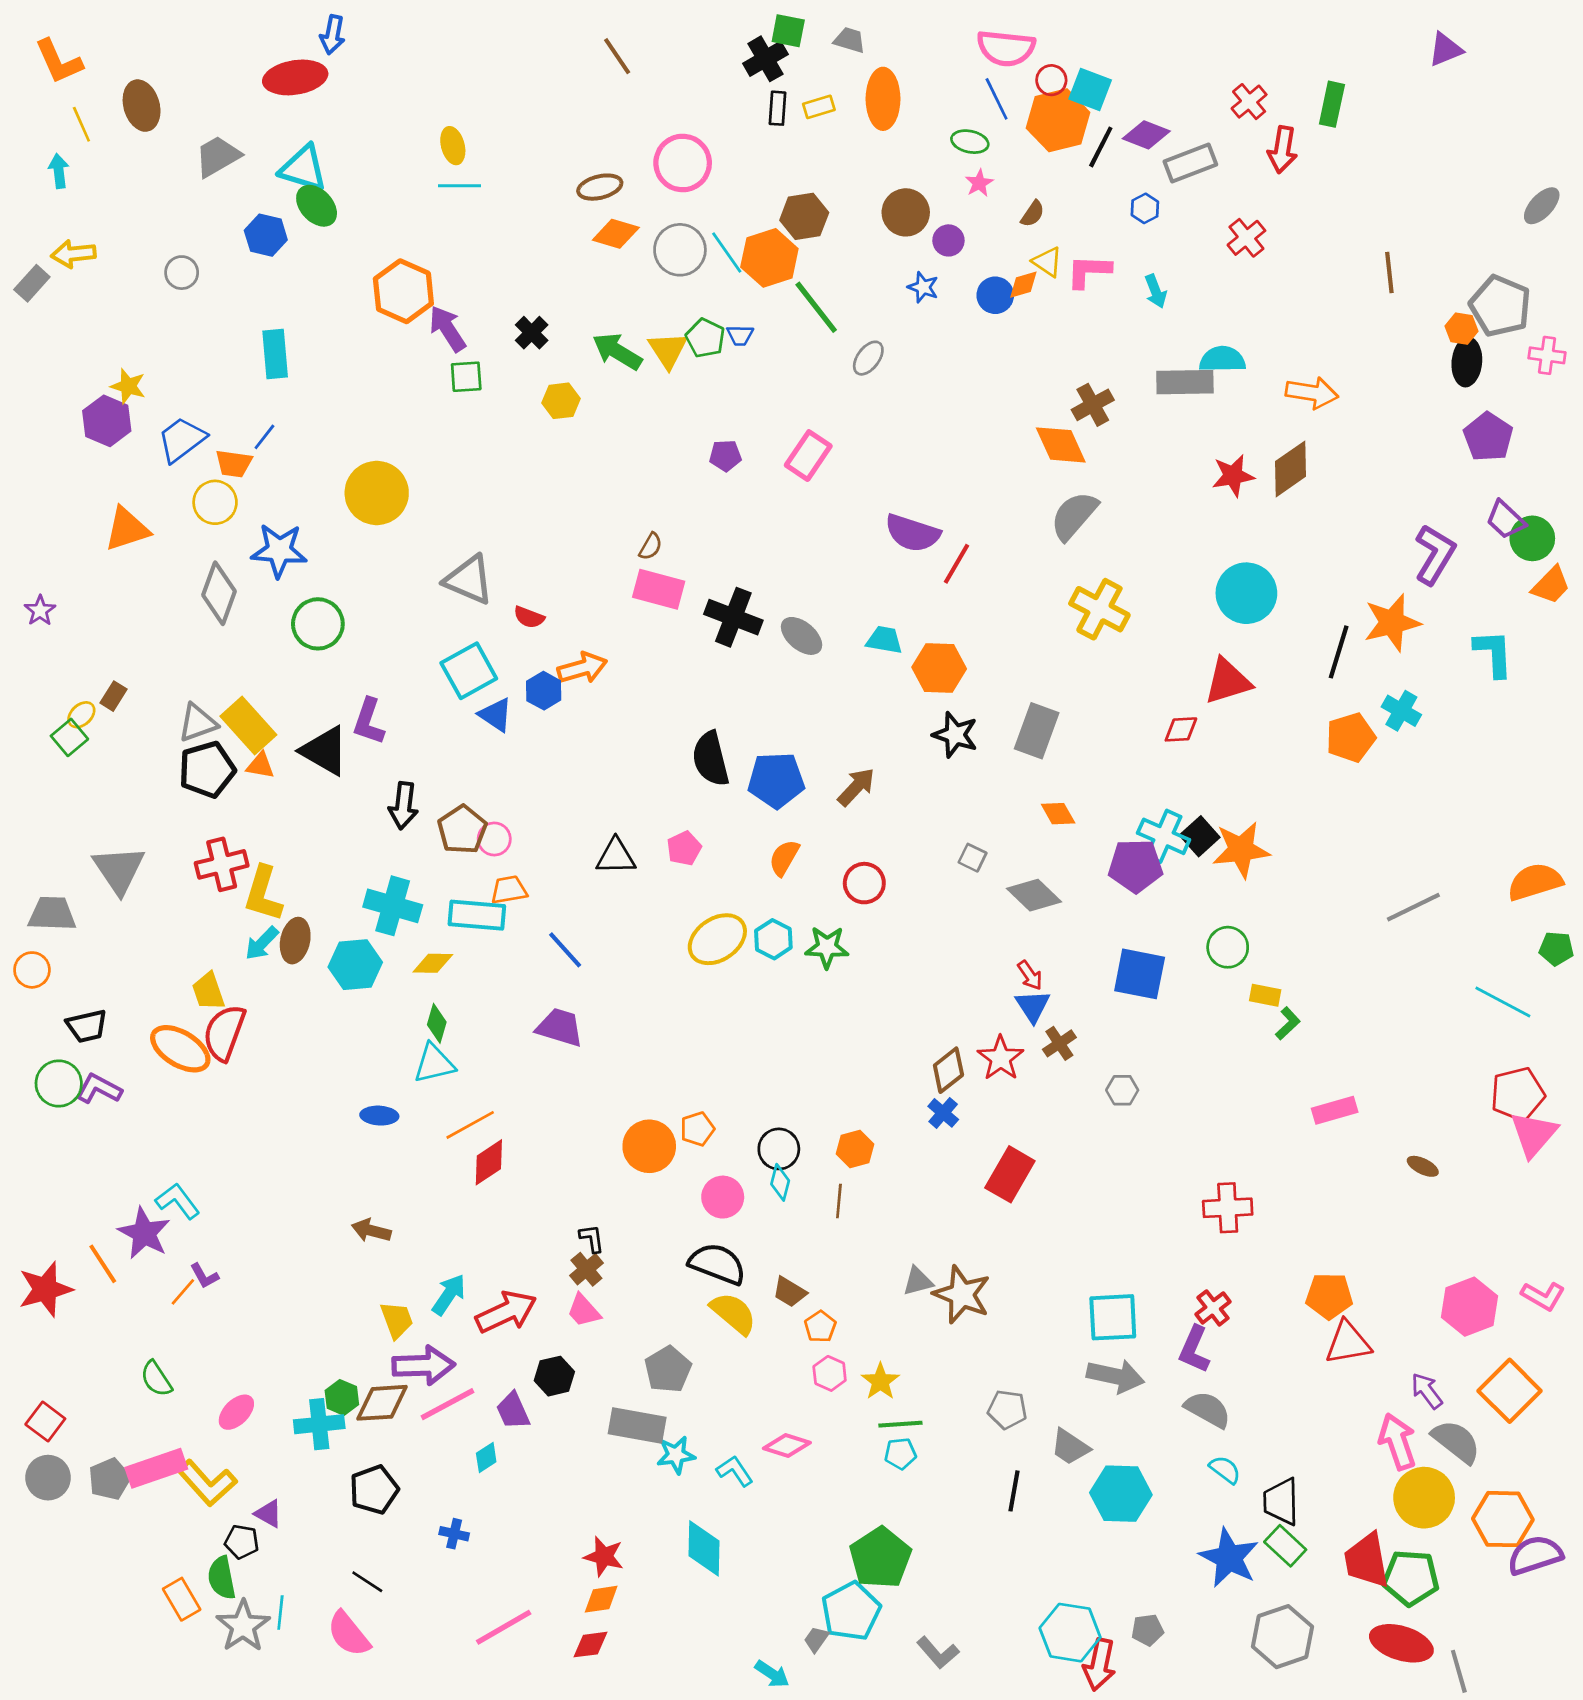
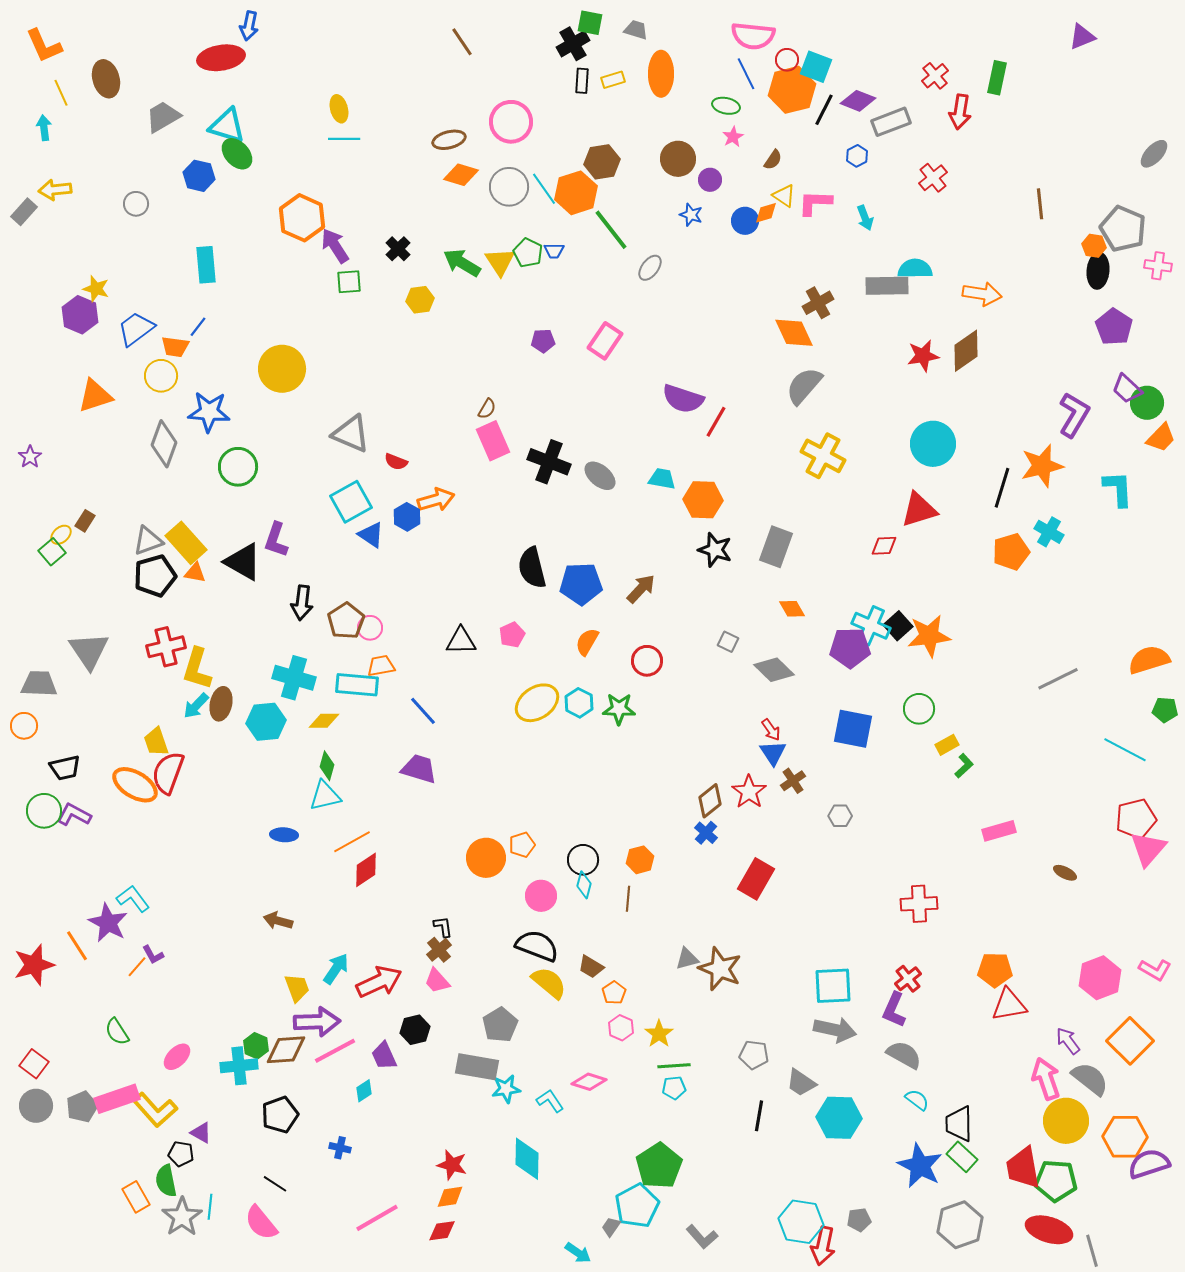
pink rectangle: (659, 589) -> (493, 441), turned 51
yellow rectangle: (1265, 995) -> (947, 745), turned -40

